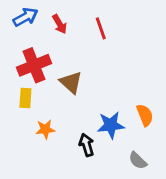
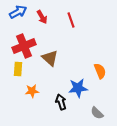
orange semicircle: (145, 115) -> (100, 71), moved

